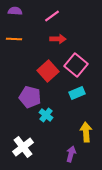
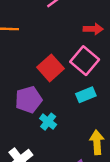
red arrow: (58, 39) -> (93, 29), moved
purple pentagon: (30, 97) -> (29, 100), turned -30

